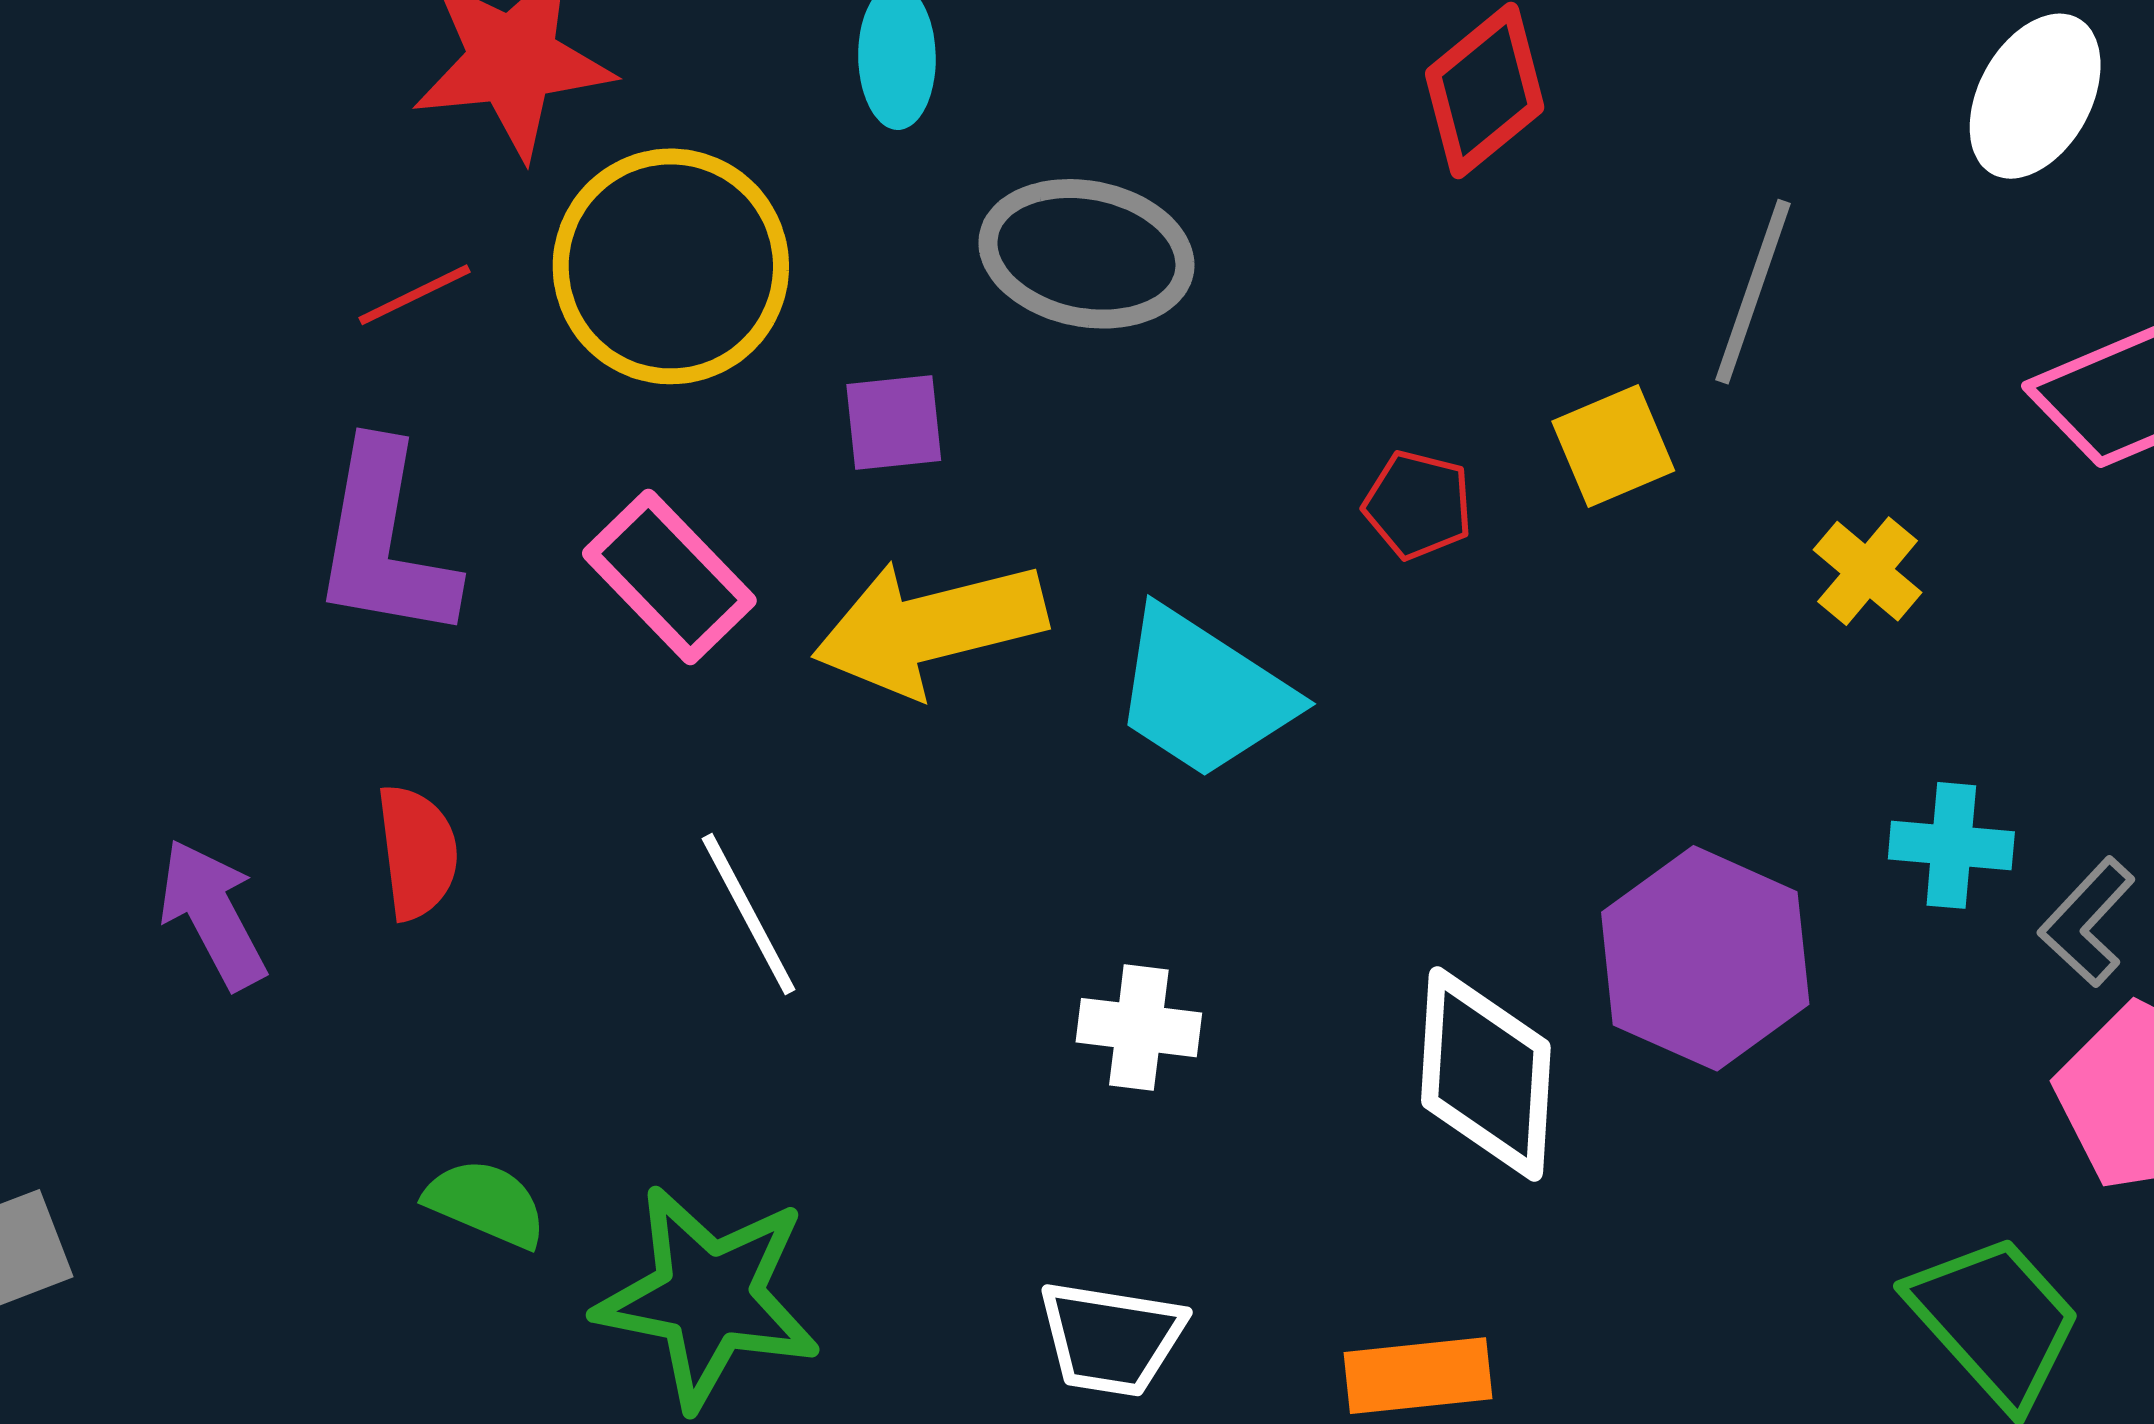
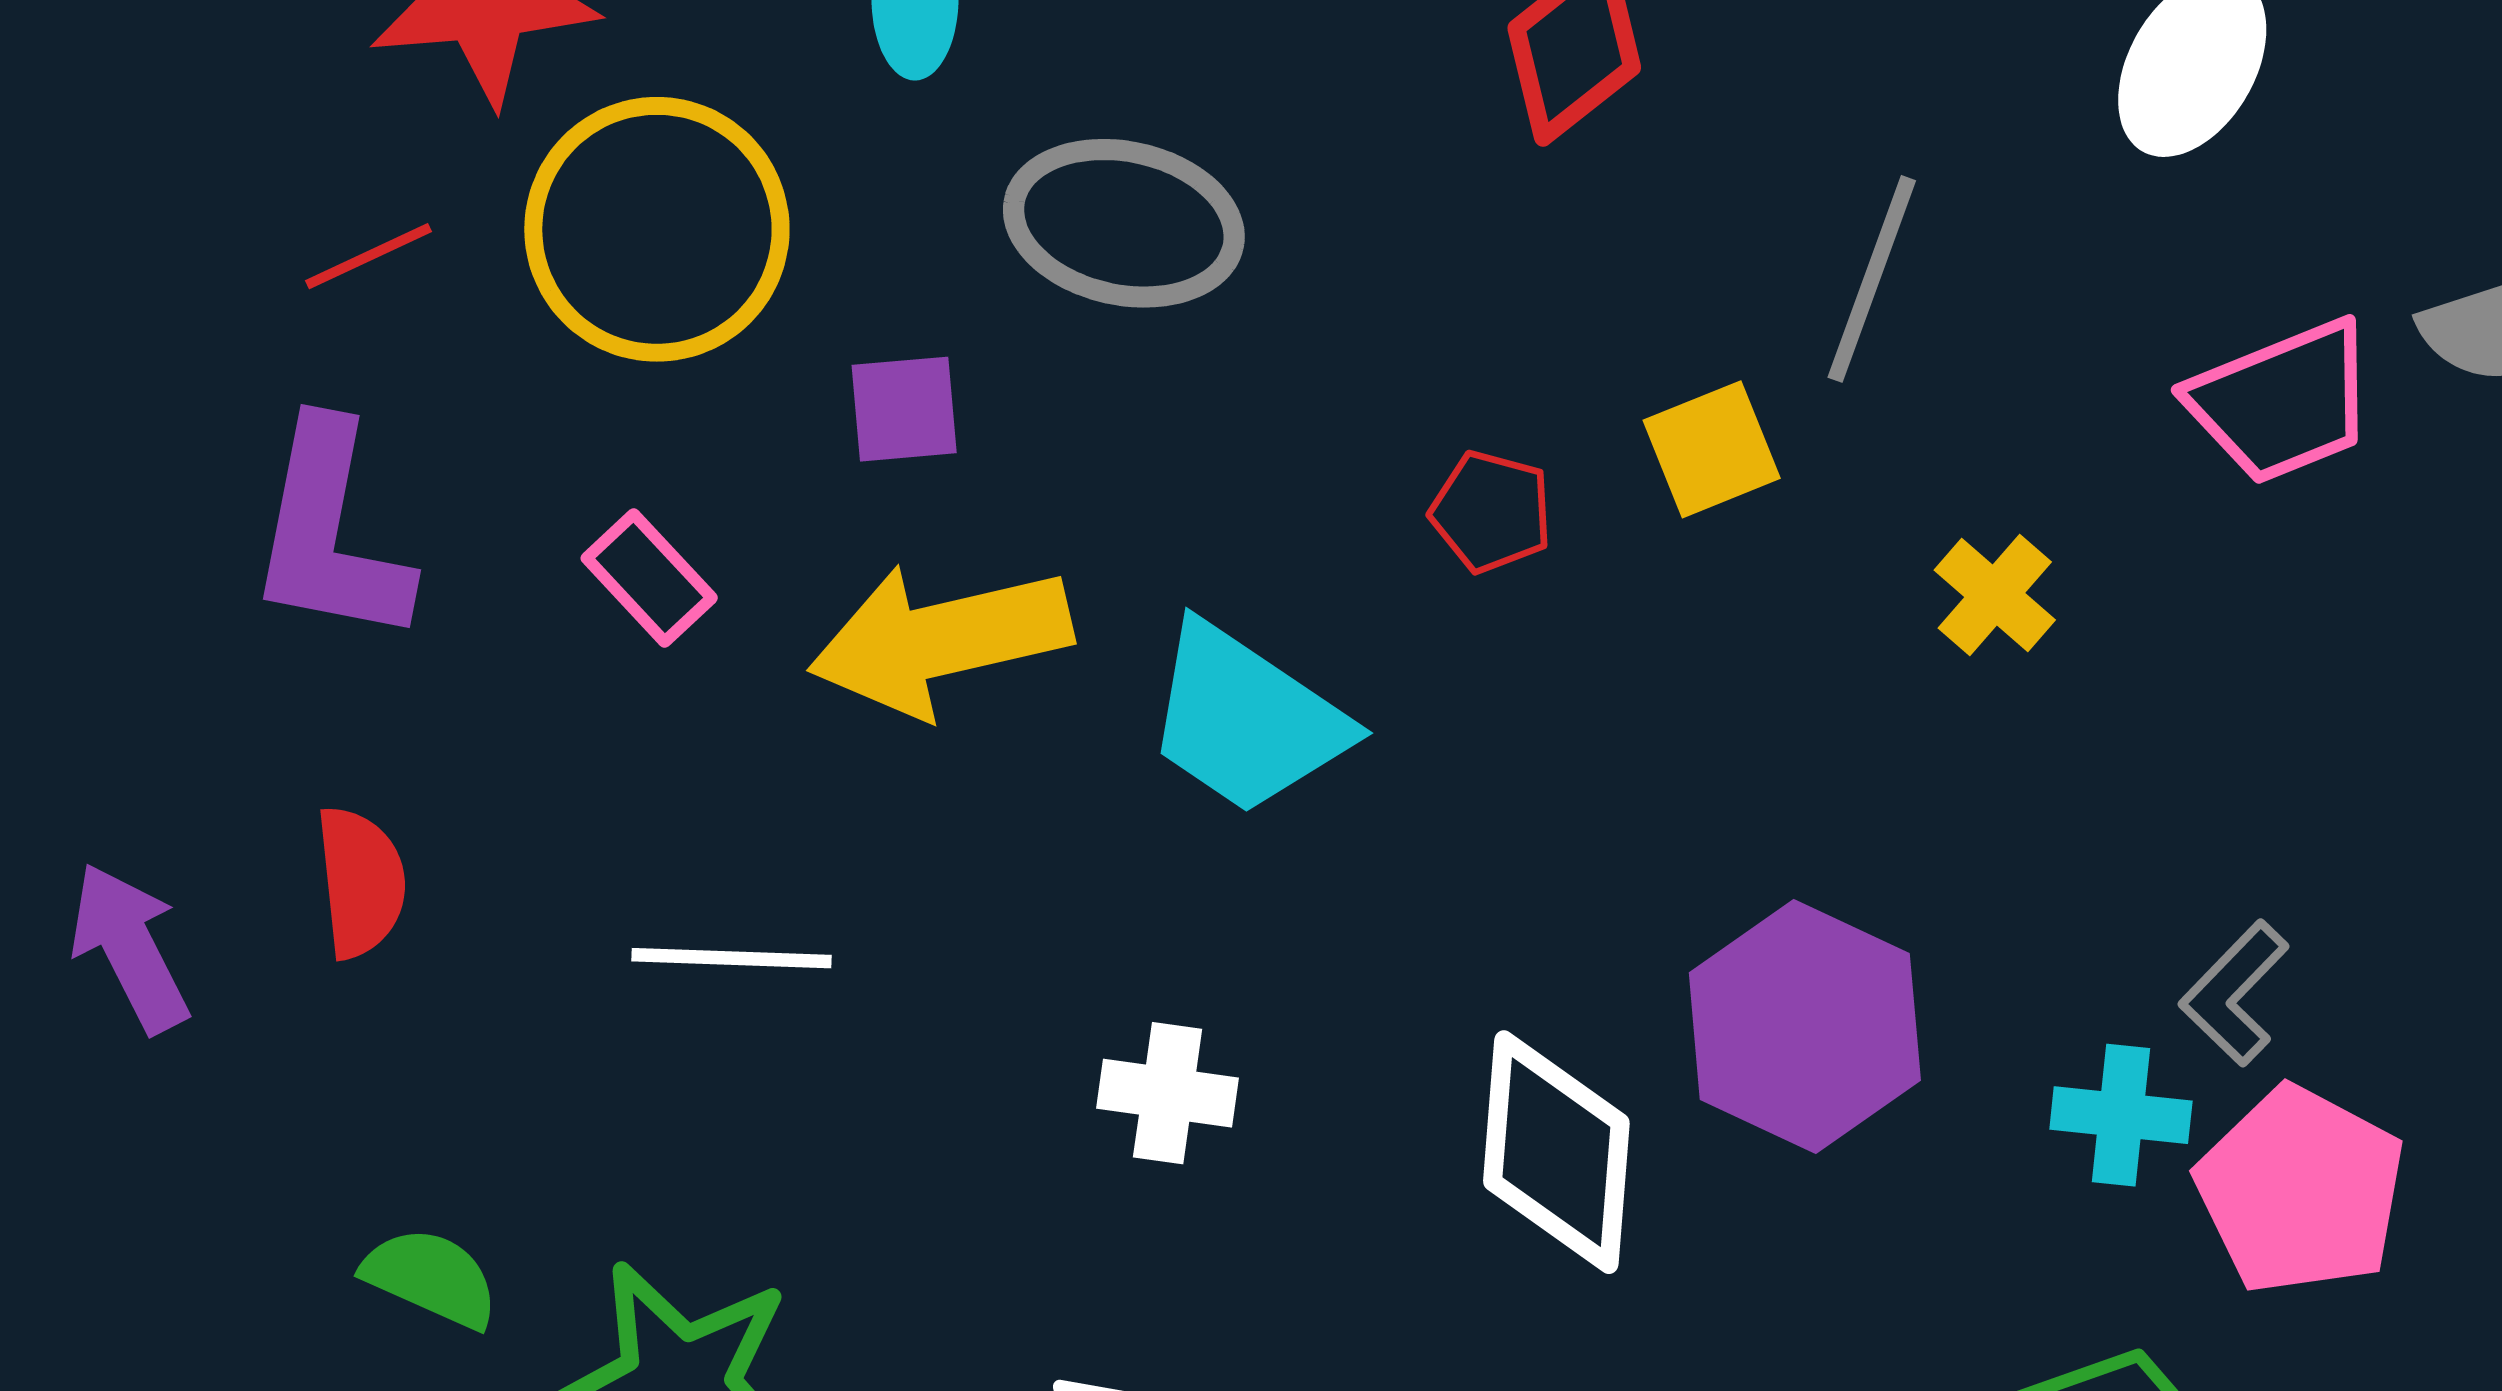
pink rectangle: (669, 577) -> (649, 578), size x0.7
cyan cross: (1951, 845) -> (2121, 1115), moved
white line: (749, 914) -> (731, 958), turned -61

